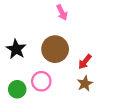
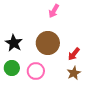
pink arrow: (62, 12) -> (54, 11), turned 56
green circle: (17, 89) -> (12, 68), moved

